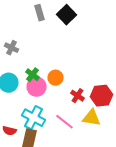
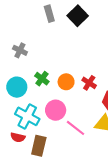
pink circle: (36, 87) -> (56, 110), moved
red cross: (78, 96) -> (89, 83), moved
cyan cross: (34, 118) -> (27, 116), moved

